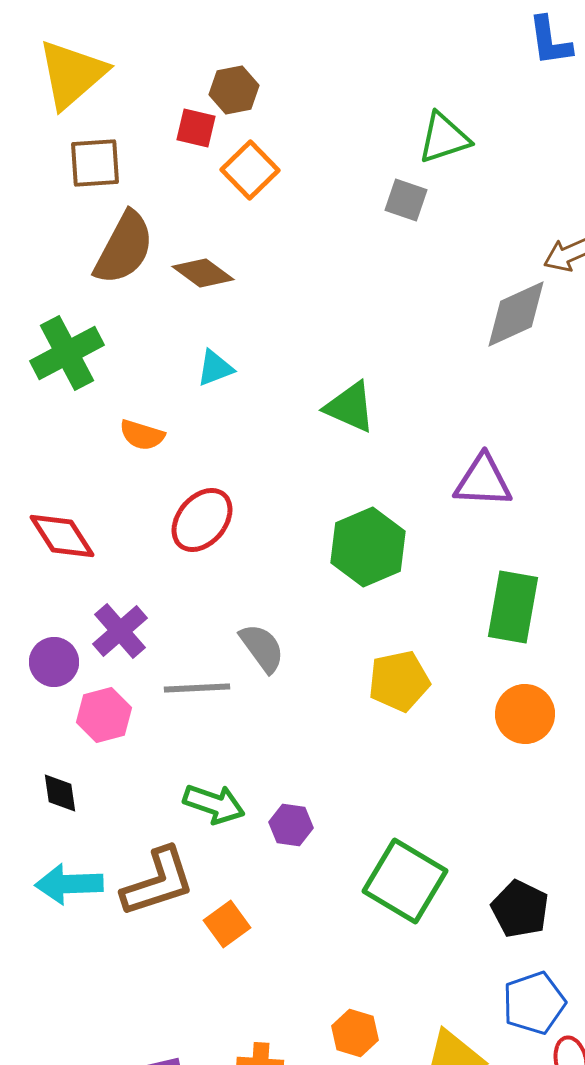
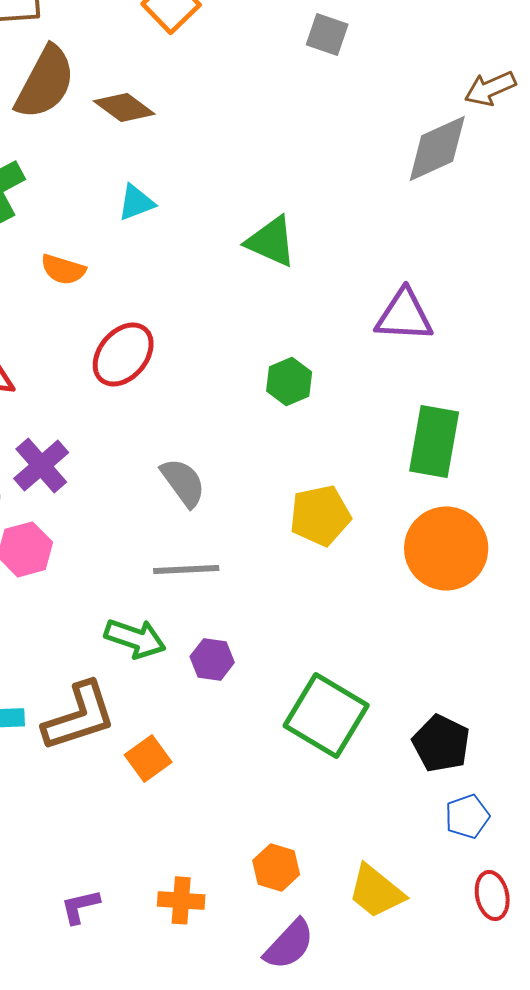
green hexagon: (368, 547) -> (289, 381), size x0.6
gray line: (197, 688) -> (186, 569), moved
orange circle: (525, 714) -> (446, 548), size x1.4
blue pentagon: (534, 1003) -> (467, 816), moved, size x0.7

